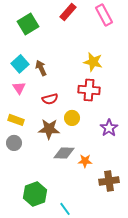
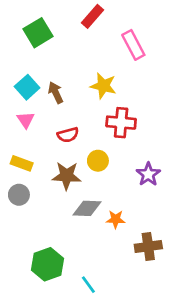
pink rectangle: (104, 15) -> (133, 45), moved
yellow star: (93, 62) -> (103, 86), moved

